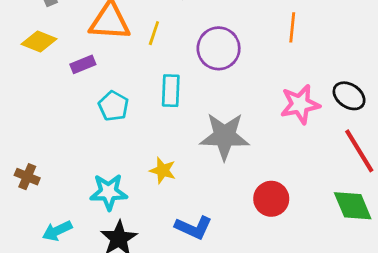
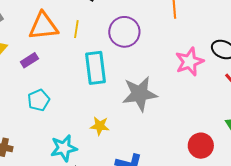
cyan rectangle: (171, 91) -> (96, 68), size x1.4
cyan pentagon: (113, 106) -> (39, 100), moved, turned 30
red circle: (271, 199) -> (201, 146), moved

